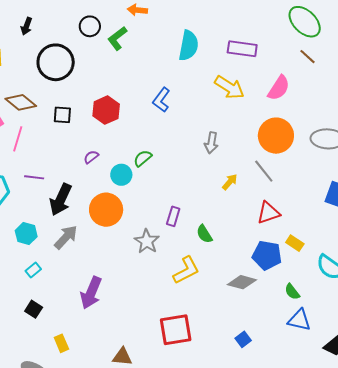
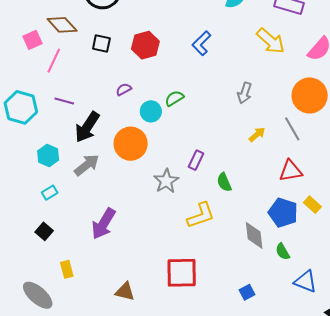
gray diamond: (242, 282) -> (254, 235), turned 60
green semicircle: (292, 292) -> (283, 252), moved

